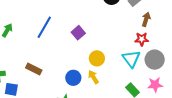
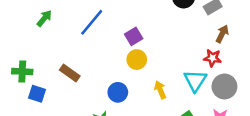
yellow circle: (97, 58) -> (137, 60), moved
yellow arrow: (93, 77) -> (160, 90), moved

